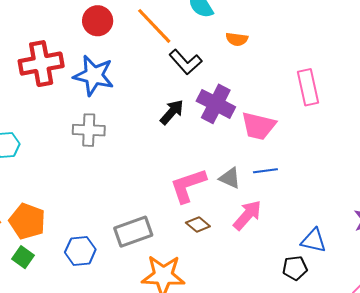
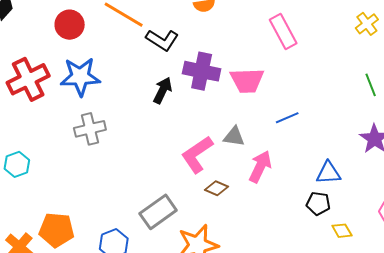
blue line: (265, 171) -> (287, 118), moved
black pentagon: (295, 268) -> (318, 203), turned 30

